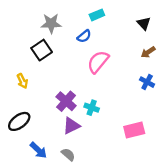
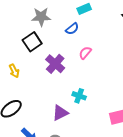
pink semicircle: (98, 62) -> (85, 53), size x0.6
purple cross: (66, 101) -> (55, 64), moved

